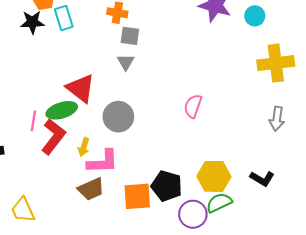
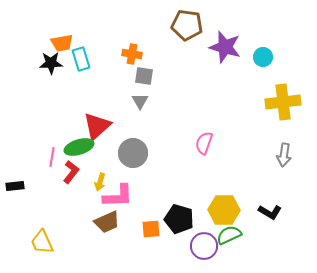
red triangle: (81, 88) -> (97, 126), turned 40
red L-shape: (53, 137) -> (71, 172), size x0.7
orange square: (137, 196) -> (151, 229), size x0.7

